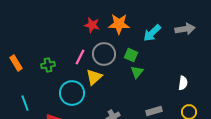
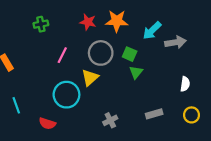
gray arrow: (185, 29) -> (175, 42), moved
pink line: (80, 57) -> (62, 55), moved
green cross: (48, 65) -> (41, 24), moved

